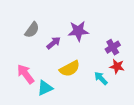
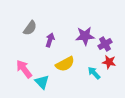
purple star: (78, 31) -> (85, 36), moved
purple arrow: (54, 43) -> (50, 40), turned -32
cyan triangle: (45, 88) -> (42, 82), turned -49

